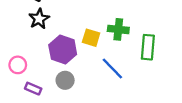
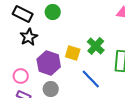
green cross: (118, 29) -> (96, 46), turned 36
pink circle: (18, 65) -> (21, 76), moved

